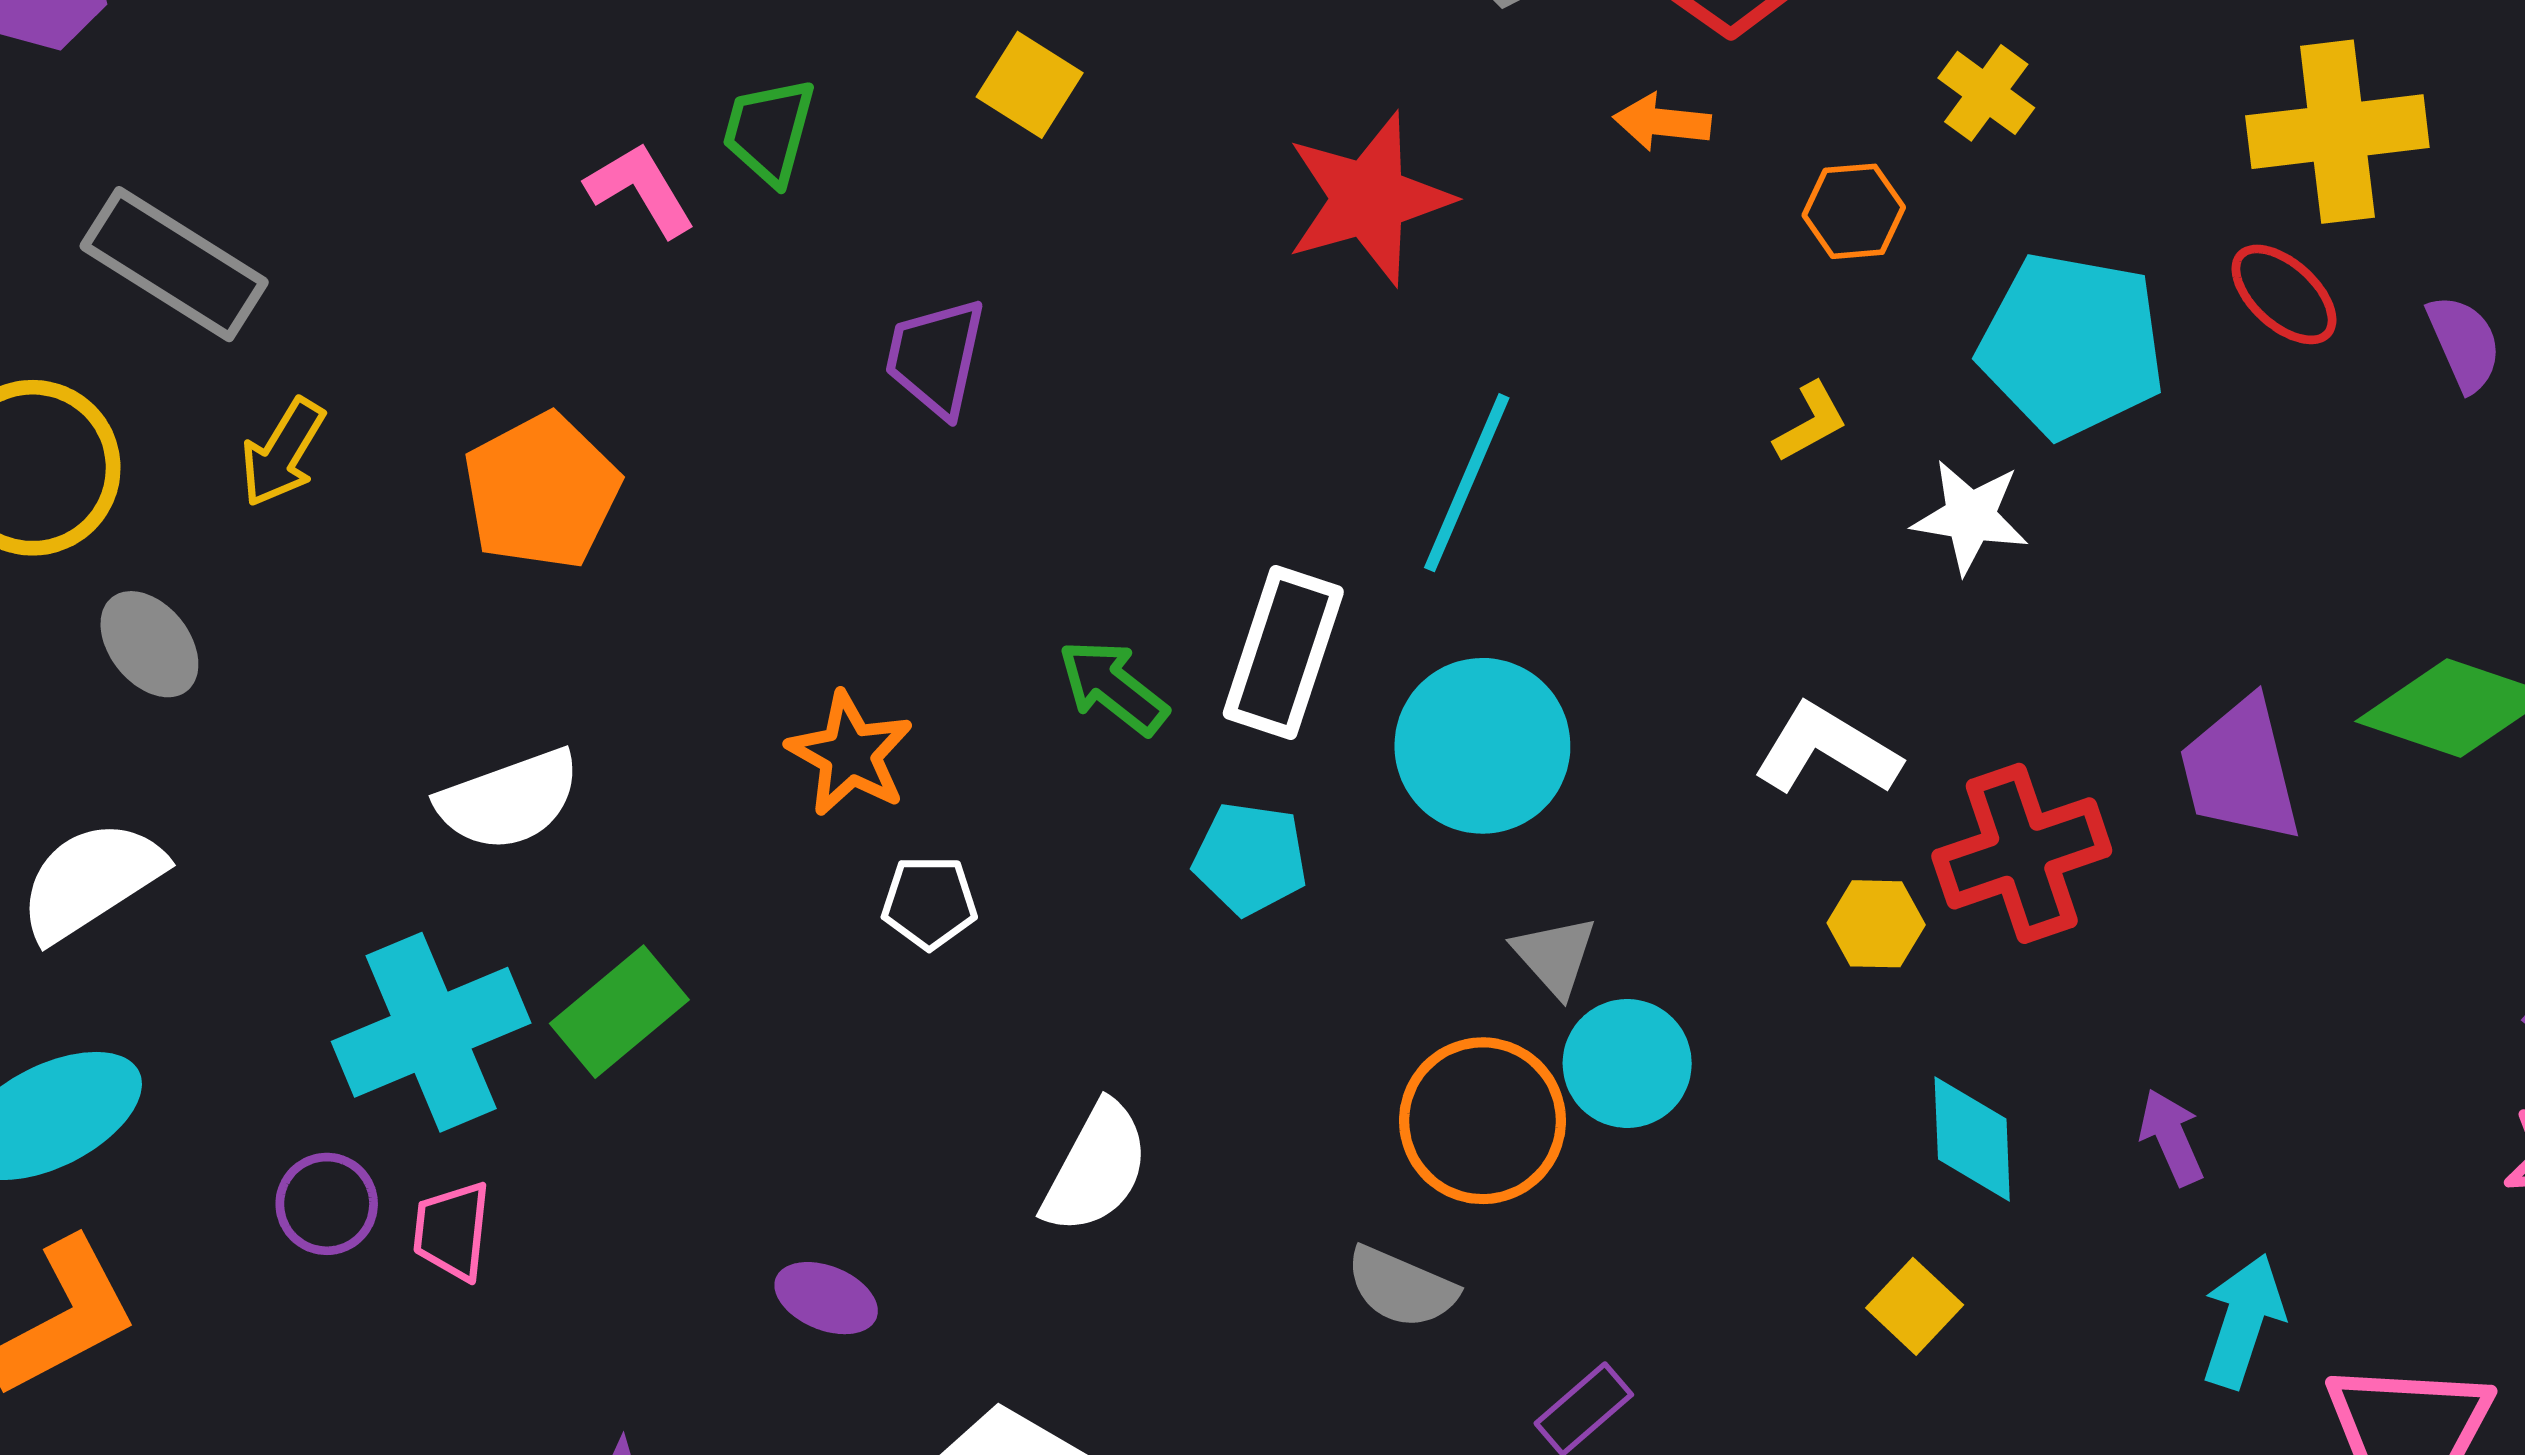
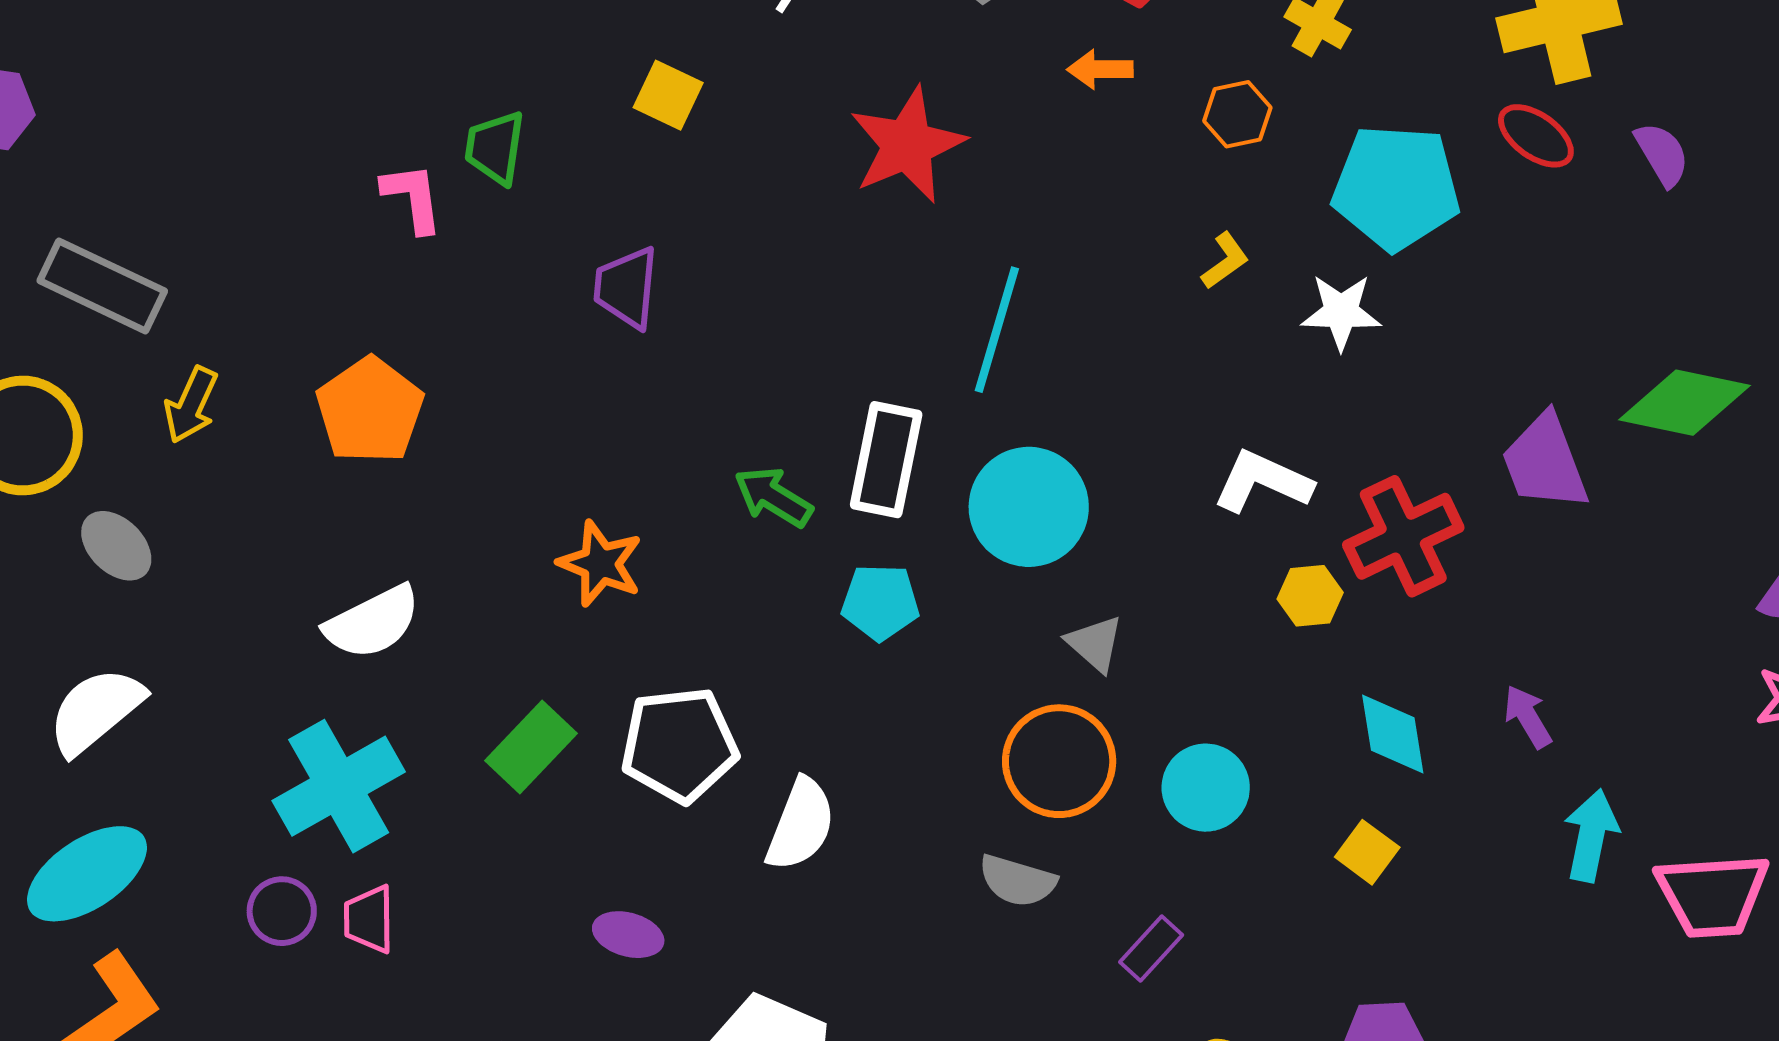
pink L-shape: (640, 189) -> (413, 198), turned 30
white pentagon: (929, 902) -> (679, 745), moved, size x1.8
green rectangle: (619, 1012) -> (531, 747), moved
cyan circle: (1627, 1063) -> (1206, 788), moved

